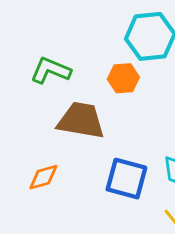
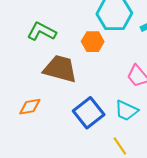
blue square: (126, 179) -> (89, 113), turned 32

